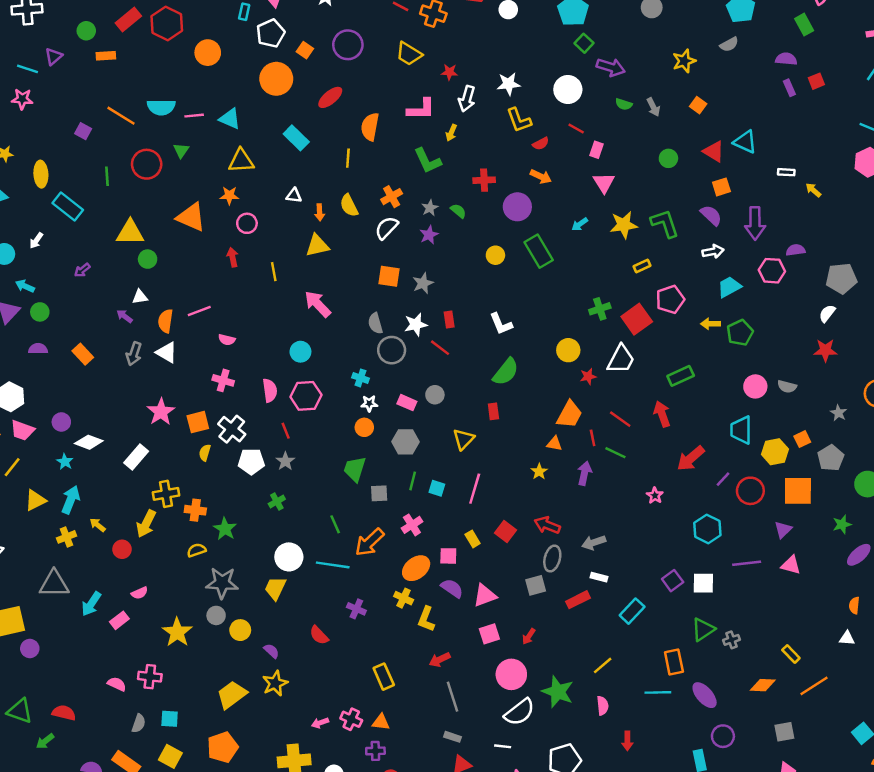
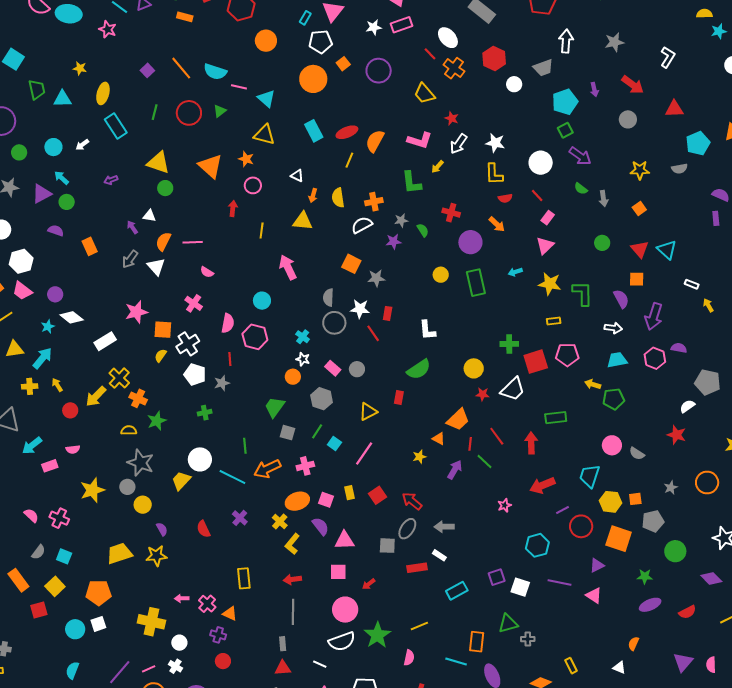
red ellipse: (330, 97) -> (347, 132), moved
yellow cross: (166, 494) -> (119, 378), turned 35
gray rectangle: (453, 737) -> (283, 644), turned 48

